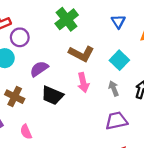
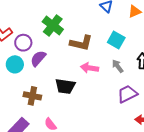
green cross: (67, 19) -> (53, 25), moved
purple semicircle: (39, 69) -> (38, 58), moved
pink arrow: (83, 83) -> (89, 68), turned 126

